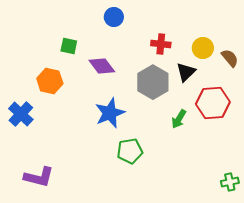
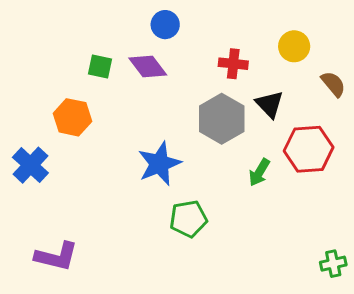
yellow circle: (203, 48) -> (294, 46), moved
purple diamond: (102, 66) -> (148, 67), moved
black triangle: (186, 72) -> (269, 104), turned -30

